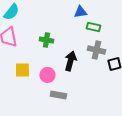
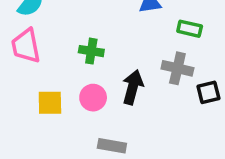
green rectangle: (93, 27) -> (190, 29), moved
pink circle: (47, 75) -> (93, 98), moved

